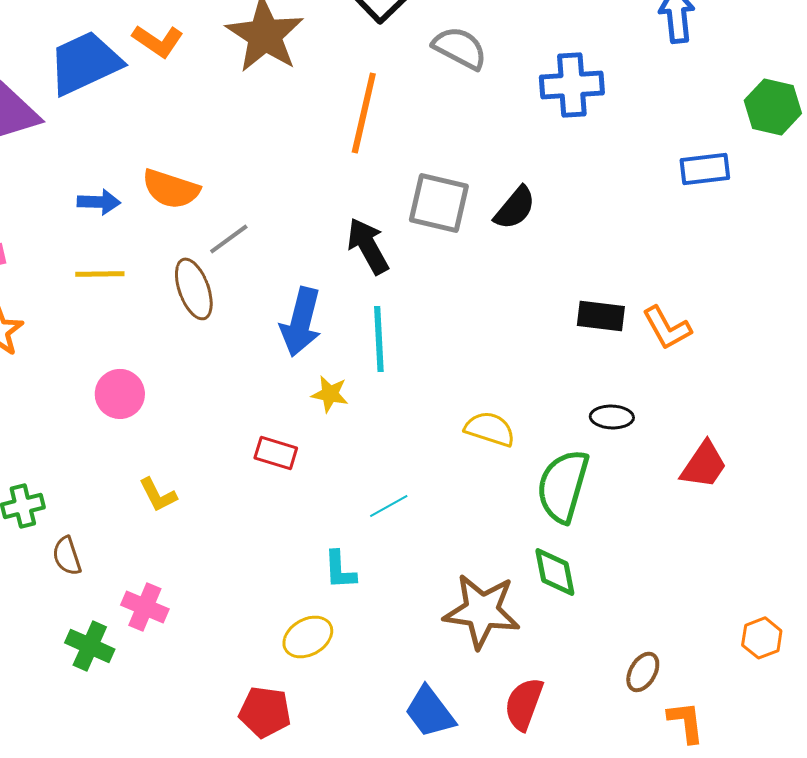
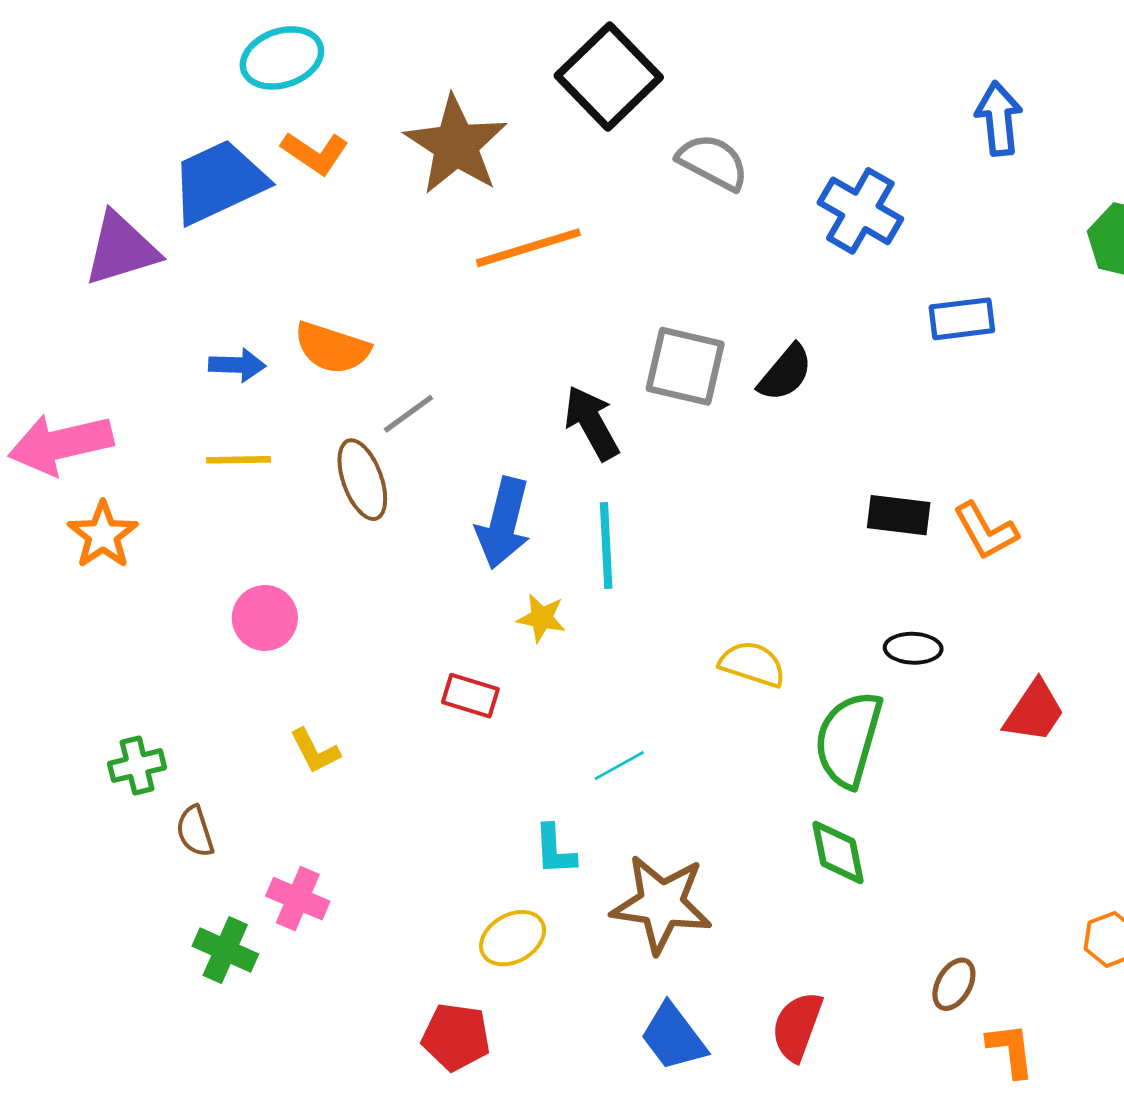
blue cross: (572, 85) -> (860, 211), turned 34
orange line: (364, 113) -> (528, 248), moved, turned 60
blue rectangle: (705, 169) -> (962, 319), moved
brown star: (482, 611) -> (661, 904), moved

